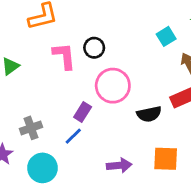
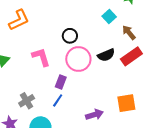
black circle: (94, 48) -> (70, 36), moved
pink L-shape: (64, 56) -> (41, 57), moved
black semicircle: (149, 114) -> (106, 55), moved

